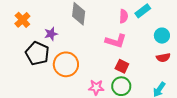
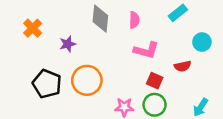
pink semicircle: (124, 16) -> (134, 20), moved
black pentagon: (37, 53) -> (47, 84), moved
red semicircle: (163, 58) -> (183, 66), moved

